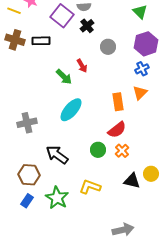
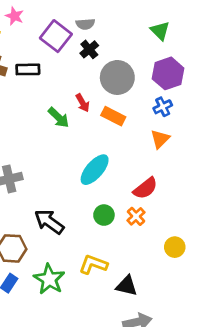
gray circle: (108, 47) -> (117, 77), size x1.6
orange rectangle: (118, 102) -> (113, 116), moved, turned -54
cyan ellipse: (71, 110) -> (95, 170), moved
red semicircle: (117, 130) -> (145, 188), moved
black triangle: (132, 181) -> (127, 286), moved

